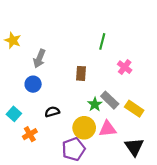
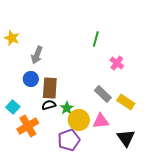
brown rectangle: (81, 73) -> (50, 88), moved, size x1.5
green star: (95, 104) -> (67, 108), moved
orange cross: (30, 134) -> (28, 126), size x1.5

